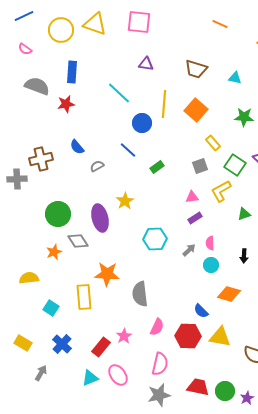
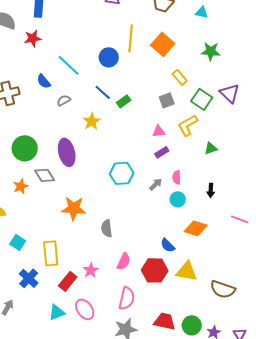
cyan line: (119, 93) -> (69, 65), moved
blue line: (128, 150) -> (103, 92), moved
yellow star: (125, 201) -> (92, 121), moved
gray semicircle: (140, 294) -> (107, 228), size x0.7
yellow rectangle: (84, 297) -> (51, 253), moved

